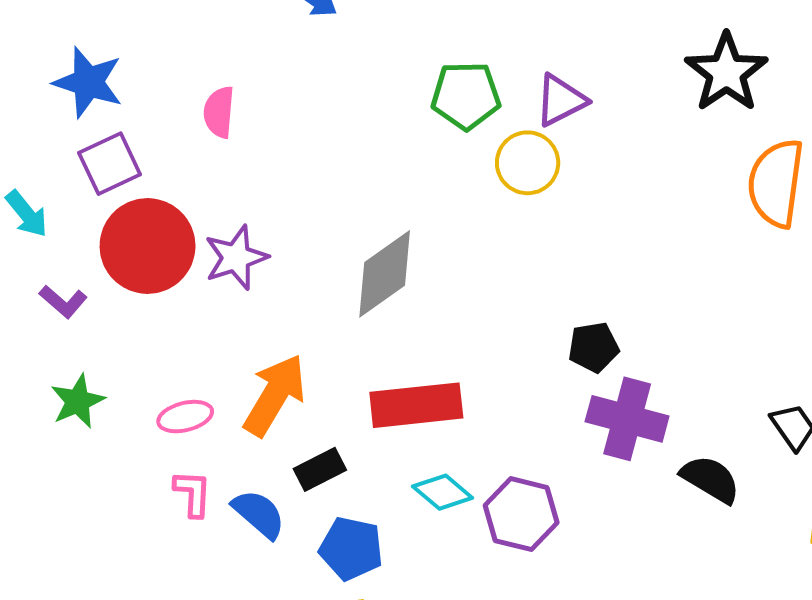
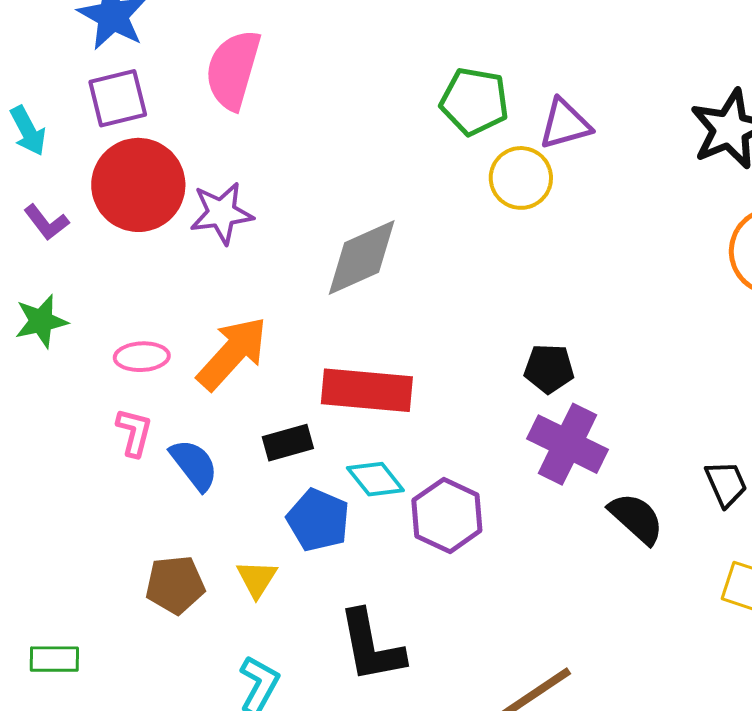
pink semicircle: (219, 112) -> (233, 70), size x1.6
black rectangle: (320, 469) -> (288, 443), moved
blue pentagon: (351, 549) -> (318, 520), moved

